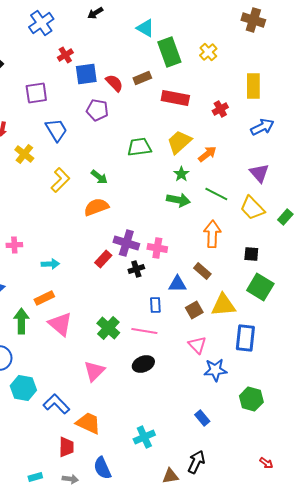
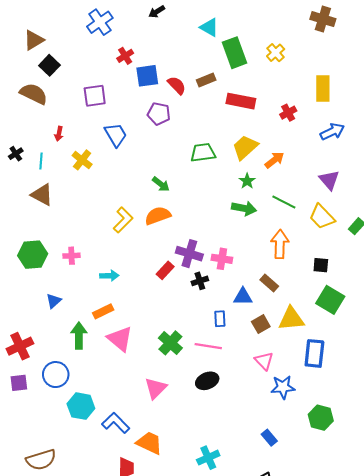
yellow L-shape: (60, 180) -> (123, 220), moved

